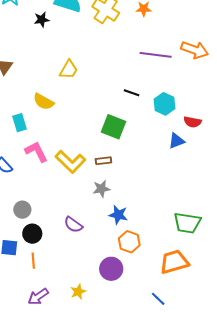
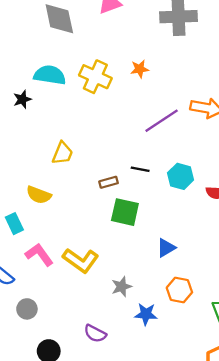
purple line: (156, 55) -> (162, 121), turned -32
blue triangle: (176, 141) -> (166, 248), moved
brown rectangle: (103, 161) -> (109, 182), moved
gray circle: (22, 210) -> (27, 309), moved
orange hexagon: (129, 242) -> (179, 290), moved

